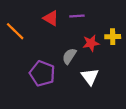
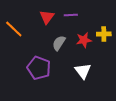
red triangle: (51, 18) -> (47, 17), turned 35
gray semicircle: (69, 56) -> (59, 43), moved

